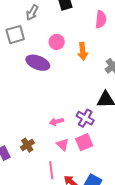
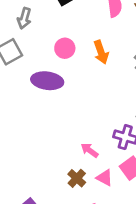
pink arrow: (56, 122) -> (90, 150), turned 64
brown cross: (27, 145) -> (77, 178), moved

